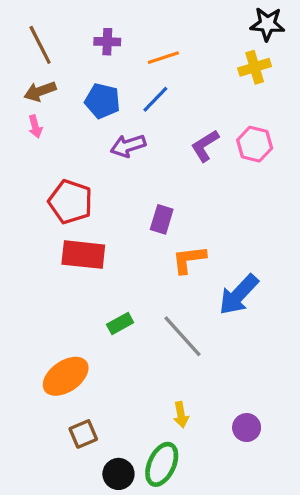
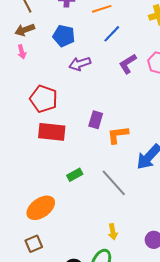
blue line: (155, 99) -> (112, 34), moved
purple rectangle: (162, 219) -> (96, 120), moved
brown square: (83, 434) -> (34, 244), moved

